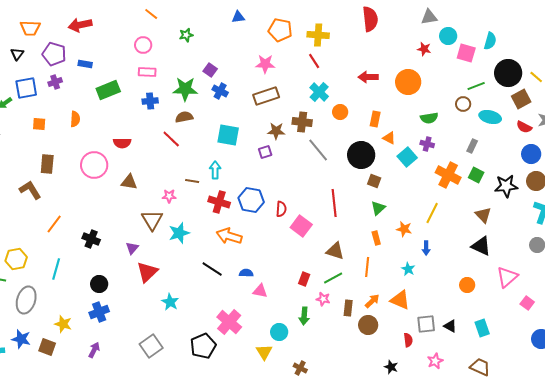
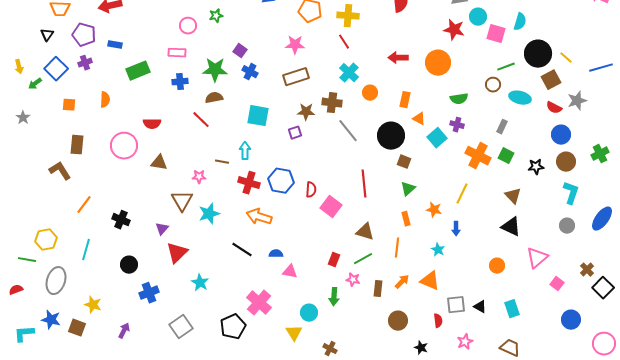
pink circle: (143, 45) -> (188, 26), moved
red star: (424, 49) -> (454, 30), size x1.5
blue square: (26, 88) -> (56, 69), turned -35
black star: (506, 186) -> (536, 167), size x0.7
blue cross: (99, 312) -> (149, 293), moved
brown circle: (368, 325) -> (398, 321), moved

